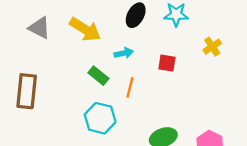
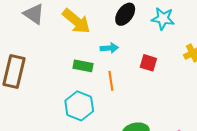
green rectangle: (98, 76) -> (83, 66), turned -36
orange line: (130, 87) -> (111, 81), turned -30

